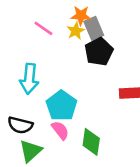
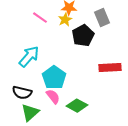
gray rectangle: (94, 28) -> (102, 18), moved
cyan arrow: (29, 79) -> (29, 57), turned -145
green diamond: (91, 142) -> (77, 106), turned -70

